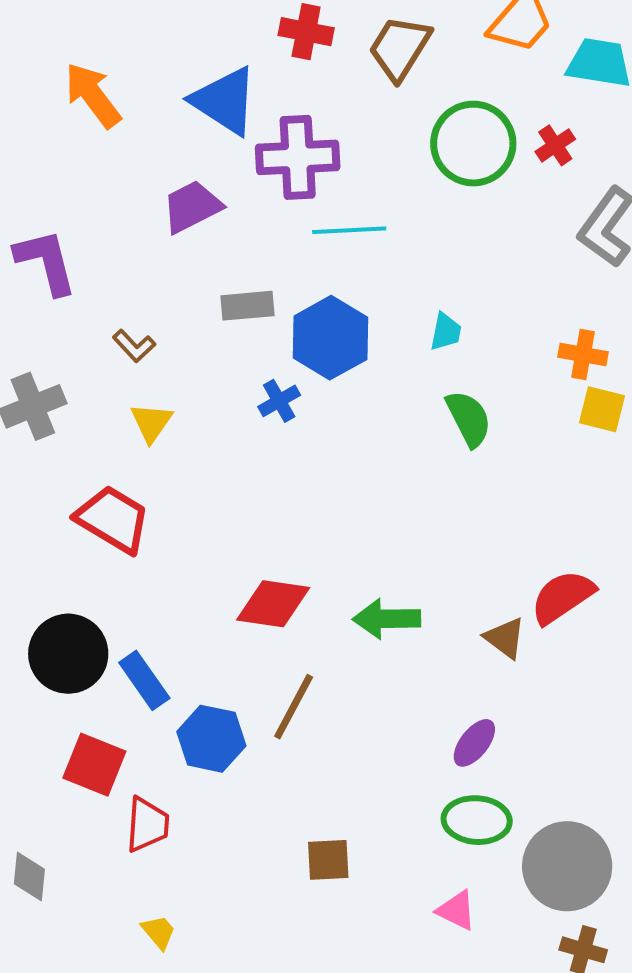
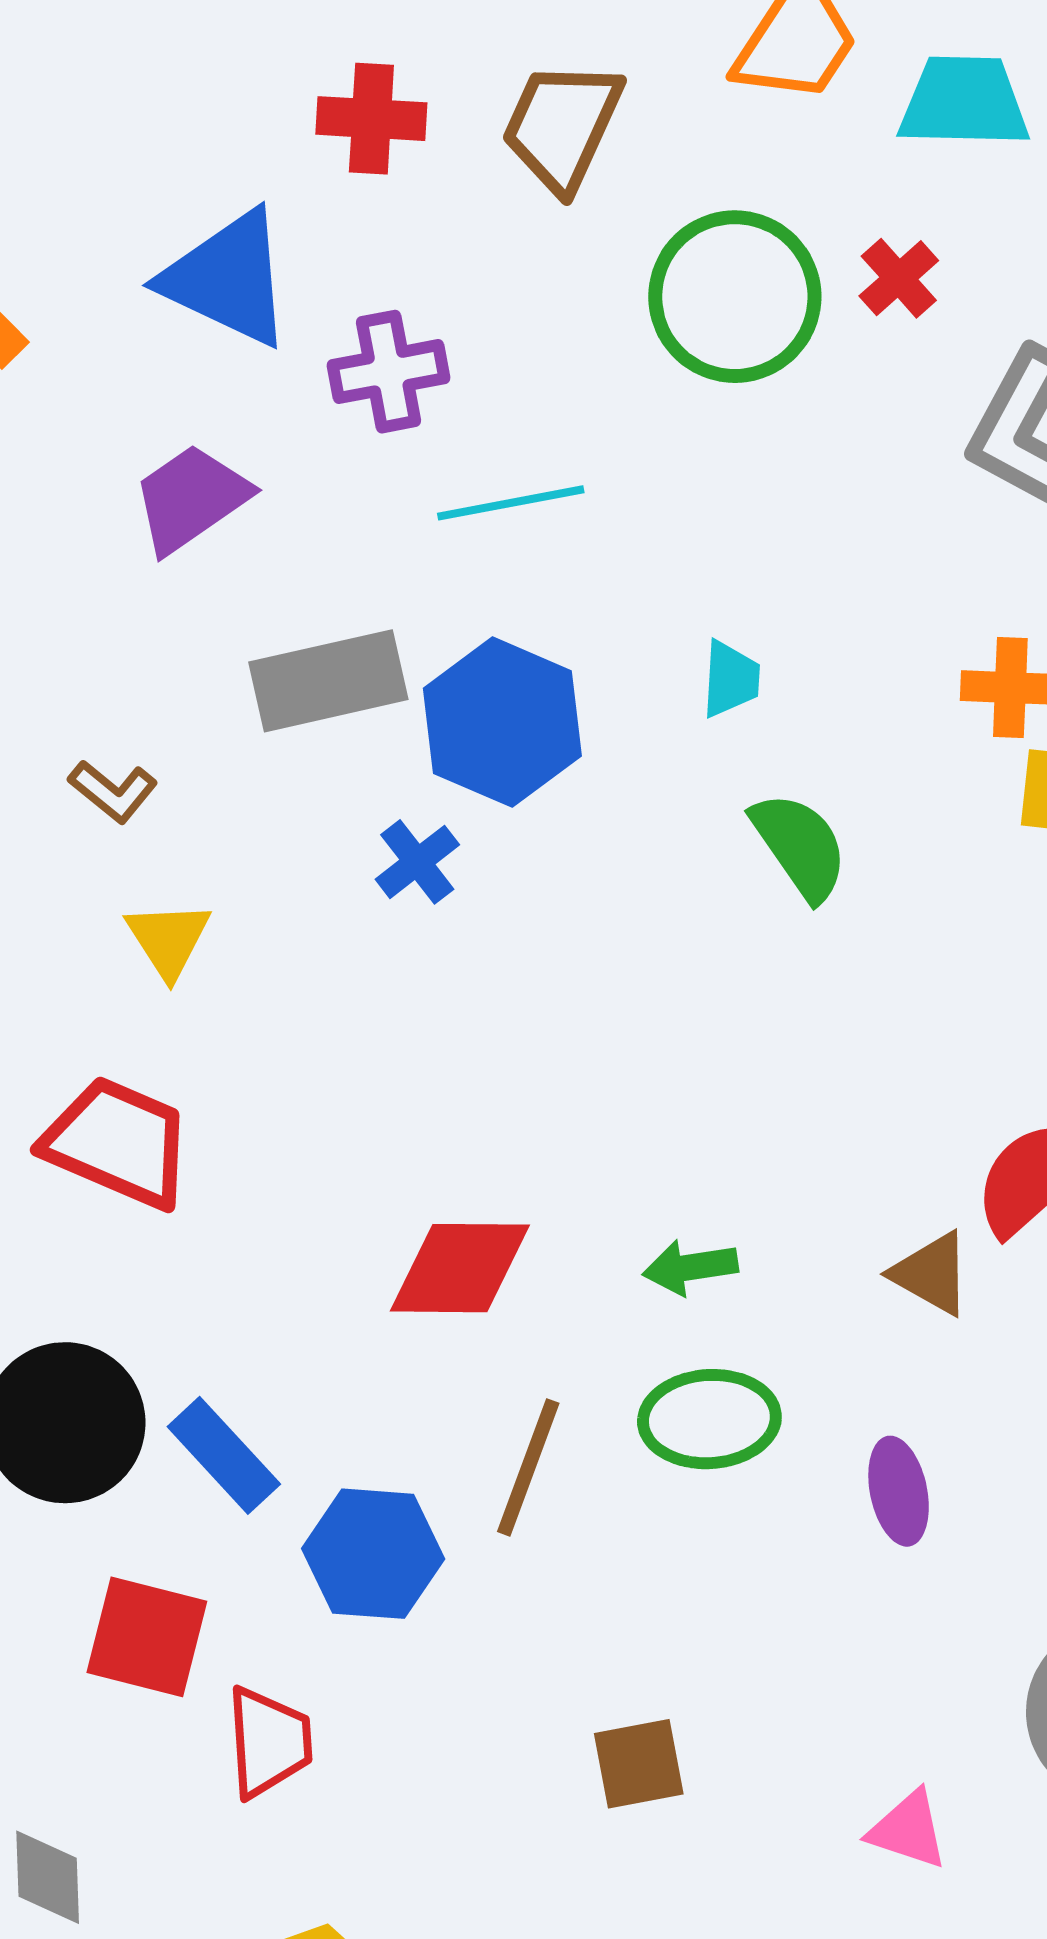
purple cross: (298, 157) -> (389, 372), size x0.7
gray rectangle: (247, 306) -> (328, 681), size x1.4
green arrow: (387, 619) -> (690, 1267), size x0.7
purple ellipse: (474, 743) -> (899, 1491), turned -42
green ellipse: (477, 820) -> (709, 1419), moved

